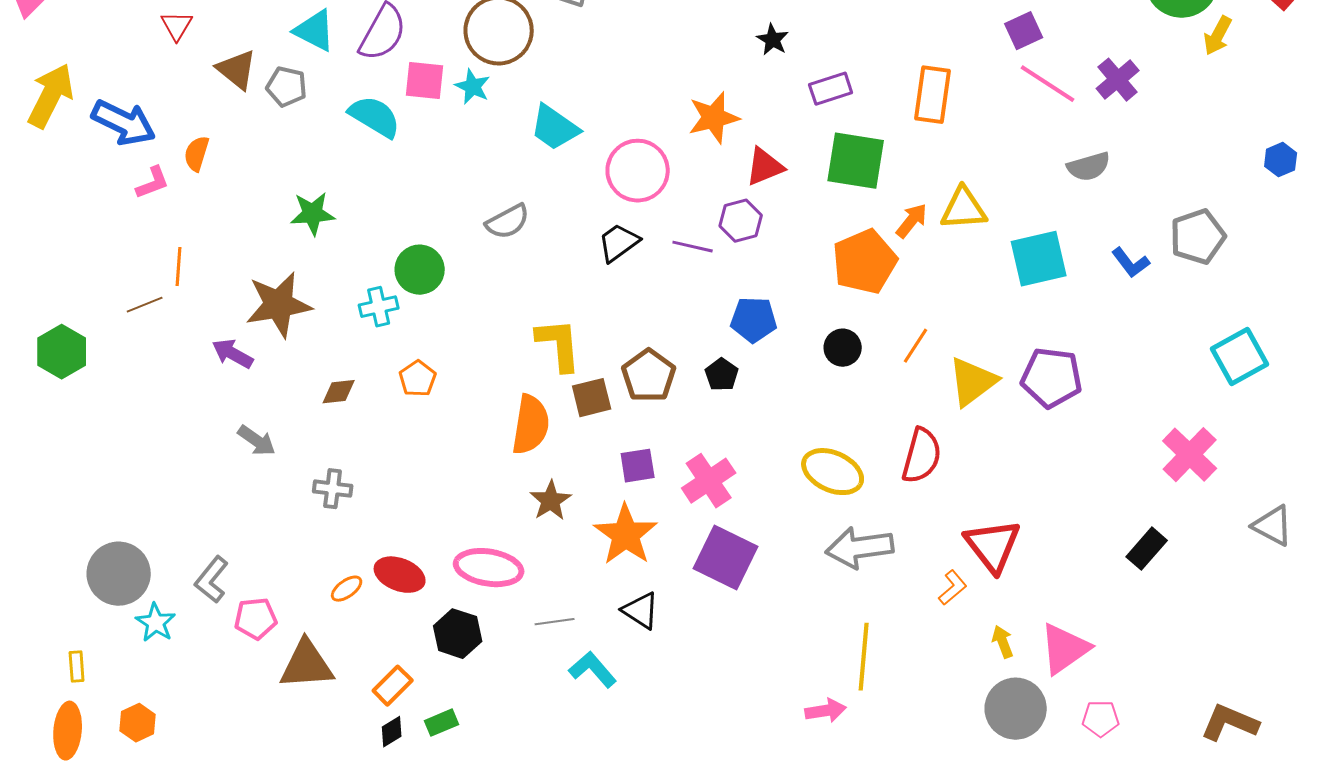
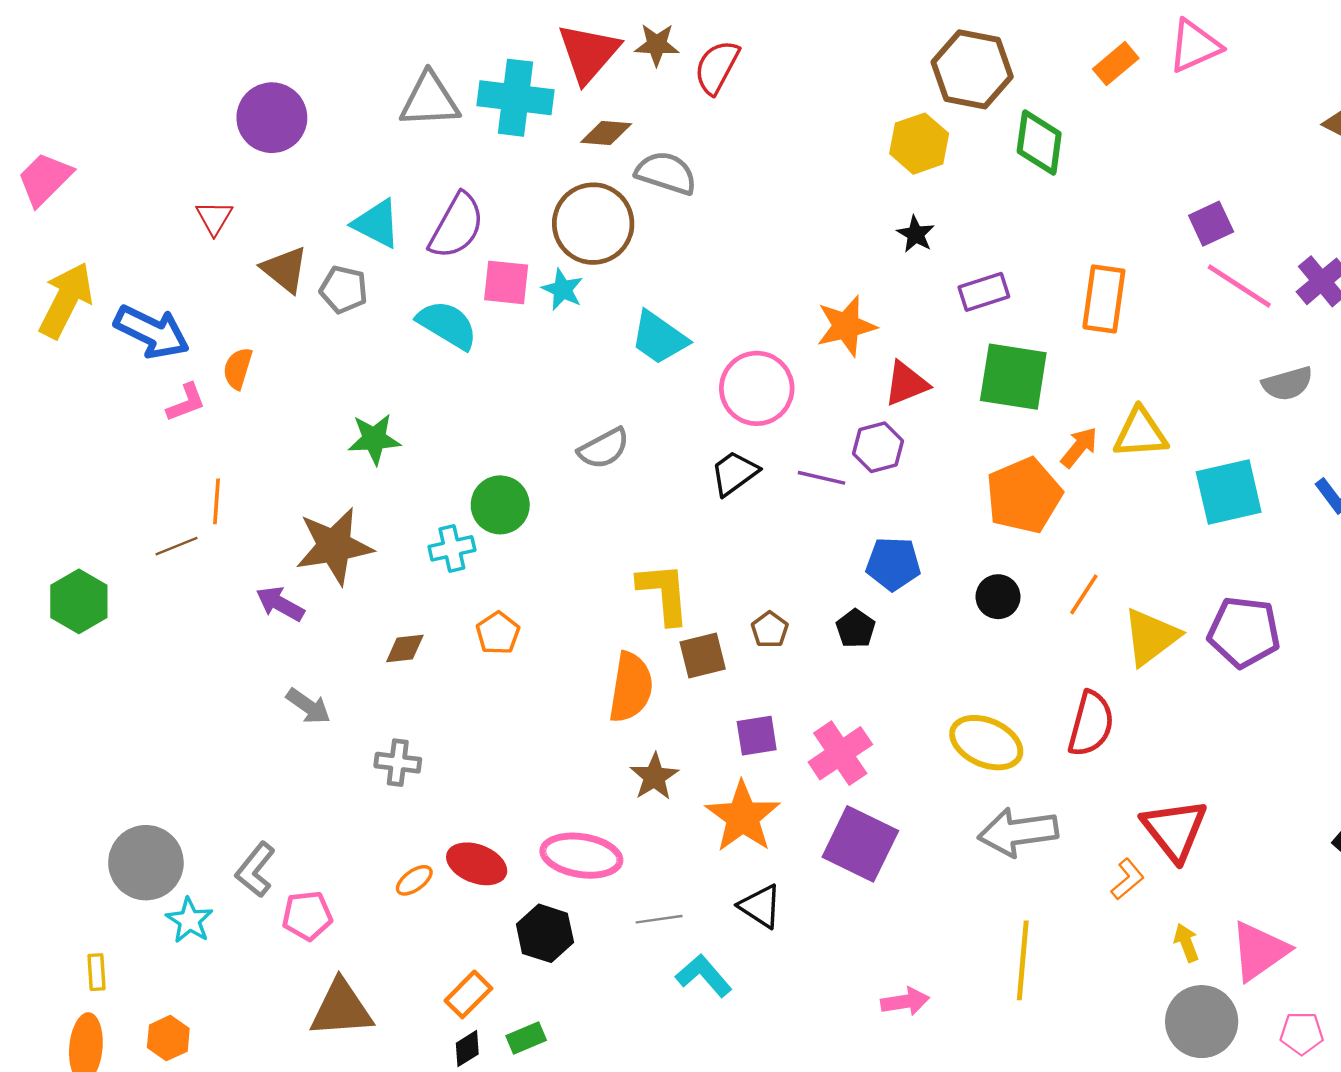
brown pentagon: (649, 376) -> (770, 630), size x0.6
brown triangle: (307, 665) -> (341, 1009), moved
pink arrow: (826, 711) -> (905, 1002), moved

